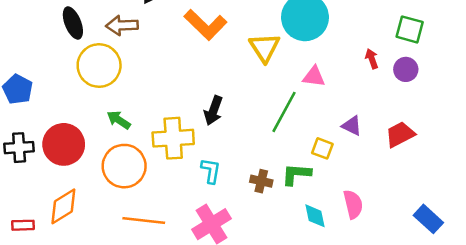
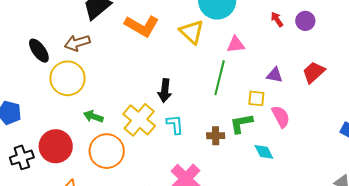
yellow cross: (173, 138) -> (139, 120), turned -32
cyan L-shape: (211, 171) -> (175, 125), moved
pink semicircle: (353, 204) -> (281, 117), moved

